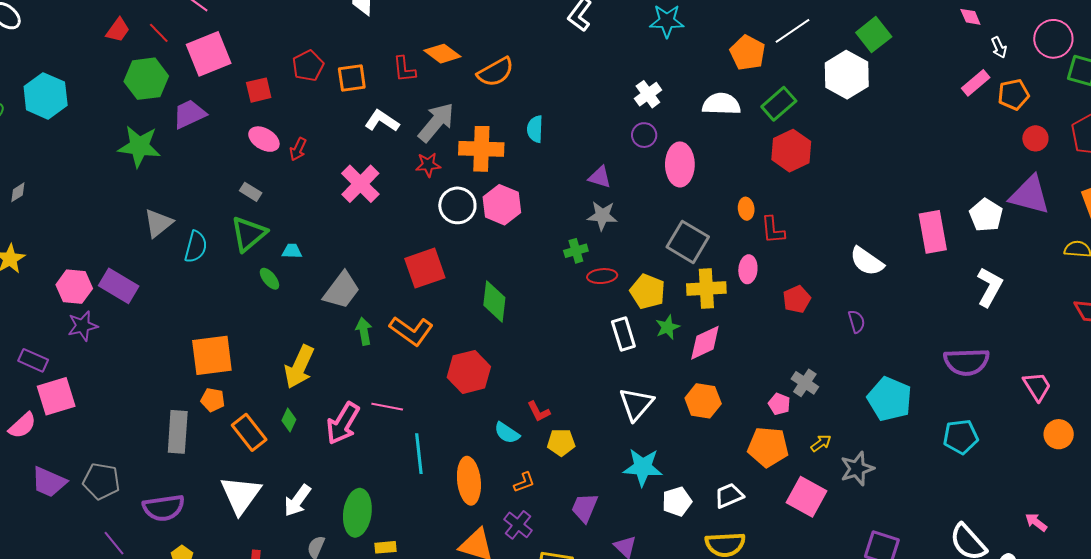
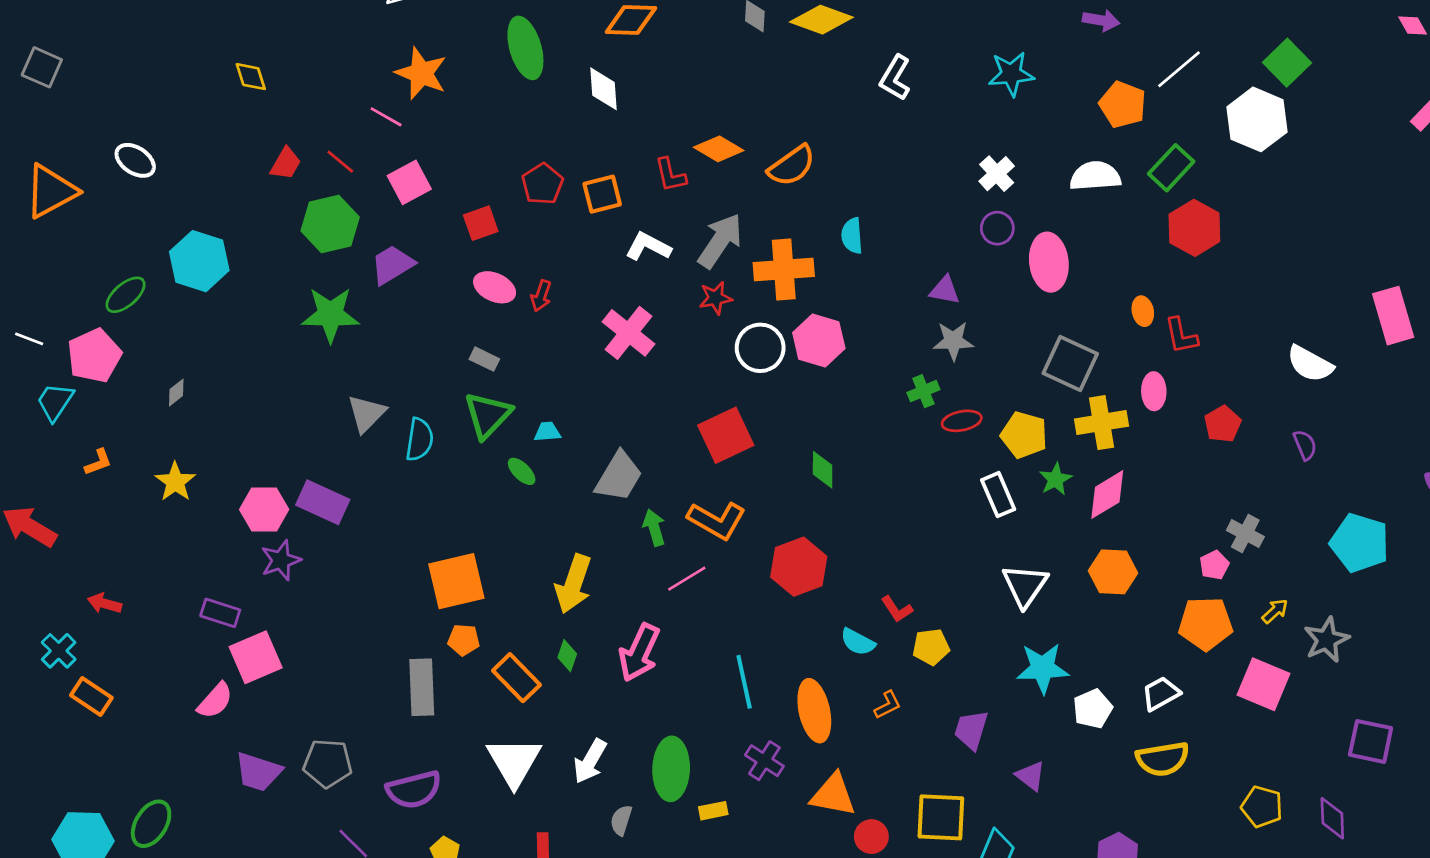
pink square: (209, 54) -> (409, 182), size x0.7
green diamond: (494, 301) -> (823, 470), size x0.7
pink pentagon: (779, 404) -> (1214, 565), turned 30
pink line: (387, 407) -> (687, 579), moved, turned -36
purple cross: (518, 525) -> (764, 761), moved

